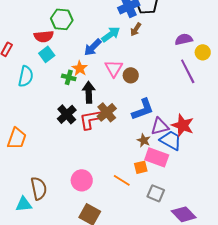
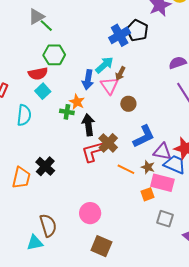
brown arrow: (136, 29) -> (120, 73), moved
blue arrow: (93, 47) -> (88, 80), turned -30
pink triangle: (114, 68) -> (110, 86), moved
black cross: (67, 114) -> (45, 166), moved
purple triangle: (160, 126) -> (162, 152), turned 30
orange line: (122, 180) -> (126, 169), moved

